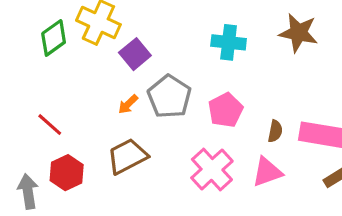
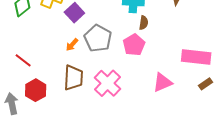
brown semicircle: (275, 131) -> (144, 23), moved
brown trapezoid: (127, 156) -> (73, 78), turned 124
pink cross: (212, 169) -> (107, 83), moved

